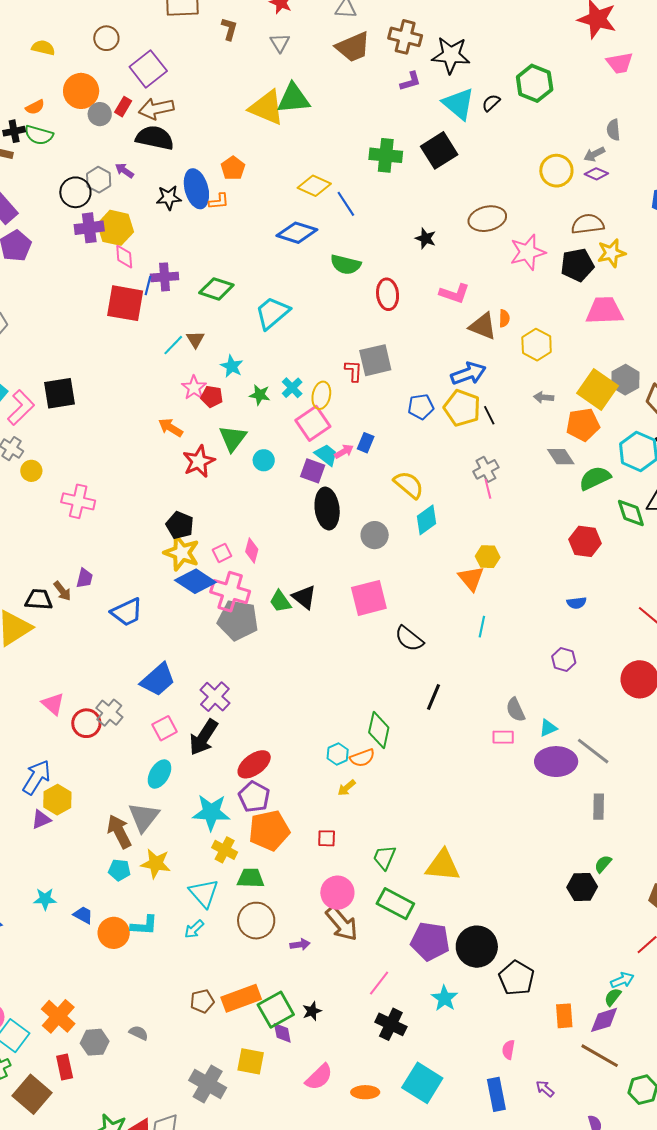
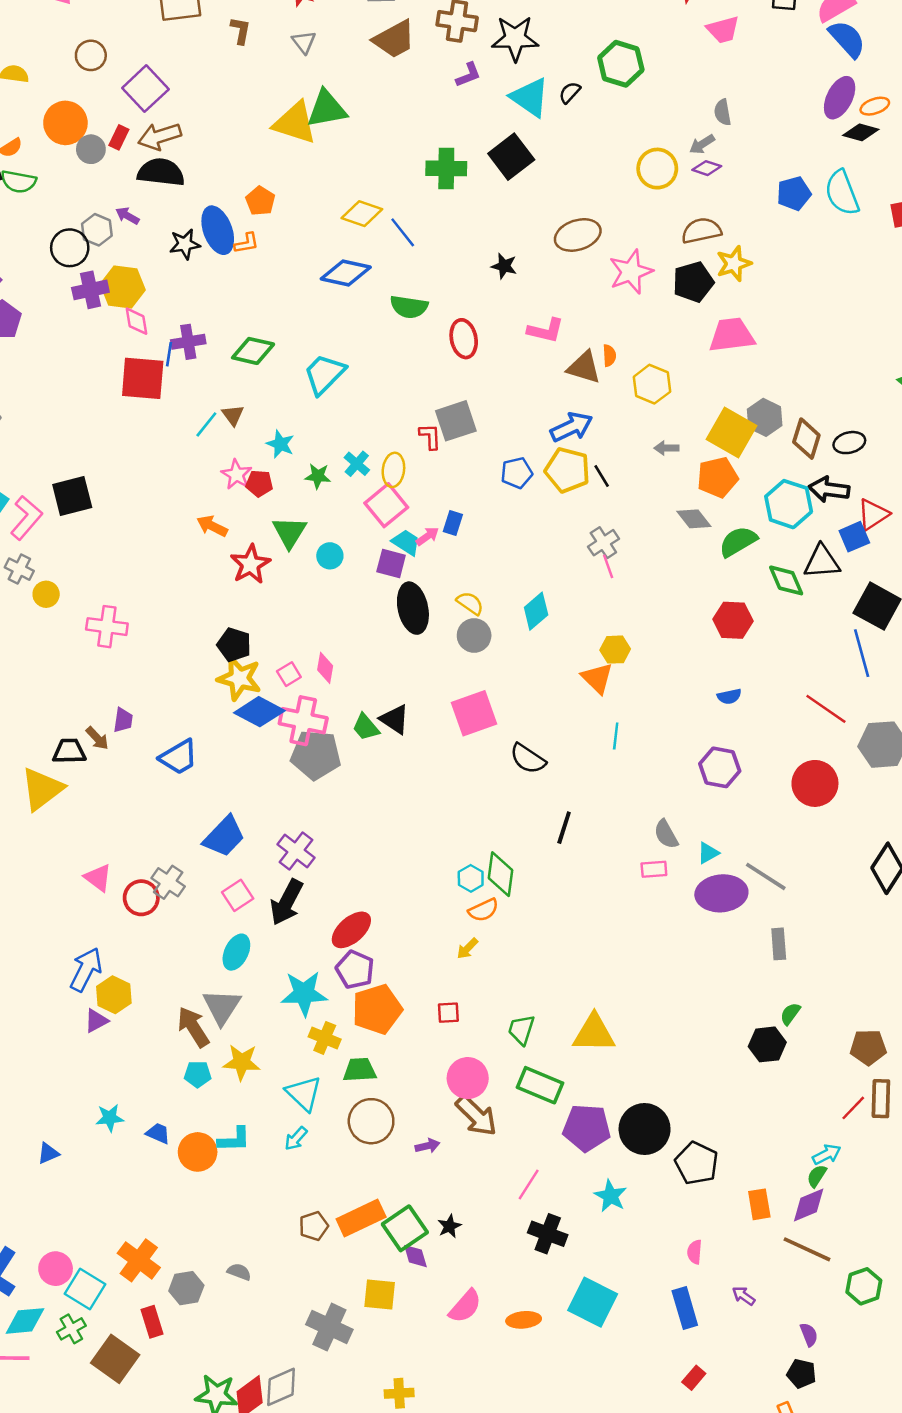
yellow semicircle: (409, 485) -> (470, 603), moved, size x0.7
purple hexagon: (564, 660) -> (720, 767), size x1.4
cyan hexagon: (338, 754) -> (471, 878), moved

